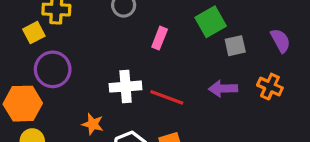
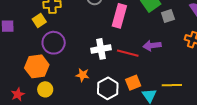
pink rectangle: (160, 38) -> (119, 16), size x1.6
purple arrow: (223, 89) -> (152, 46), moved

